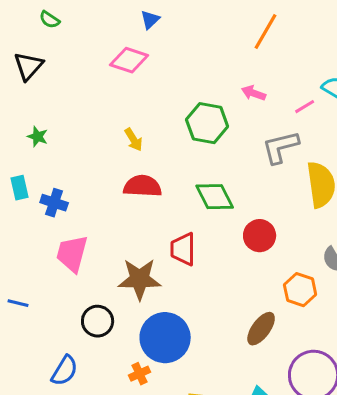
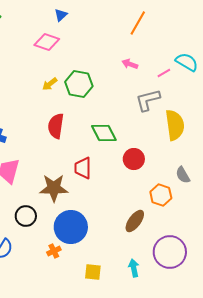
green hexagon: (207, 123) -> (79, 84), moved
yellow arrow: (134, 140) -> (50, 84), moved, turned 84
red semicircle: (143, 186) -> (56, 126), turned -85

